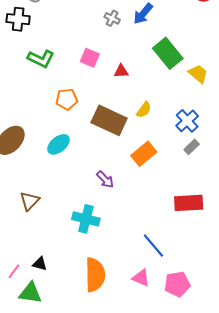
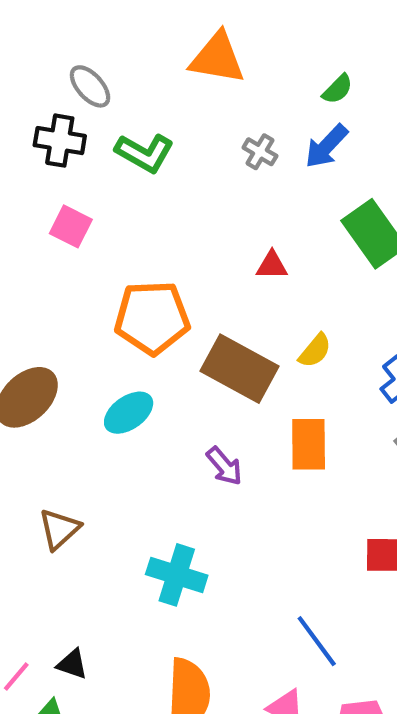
pink square: (90, 58) -> (71, 226), moved
green L-shape: (41, 59) -> (145, 153), moved
orange pentagon: (67, 99) -> (152, 318), size x1.6
orange rectangle: (144, 154) -> (309, 444), turned -55
purple arrow: (105, 180) -> (224, 466), moved

